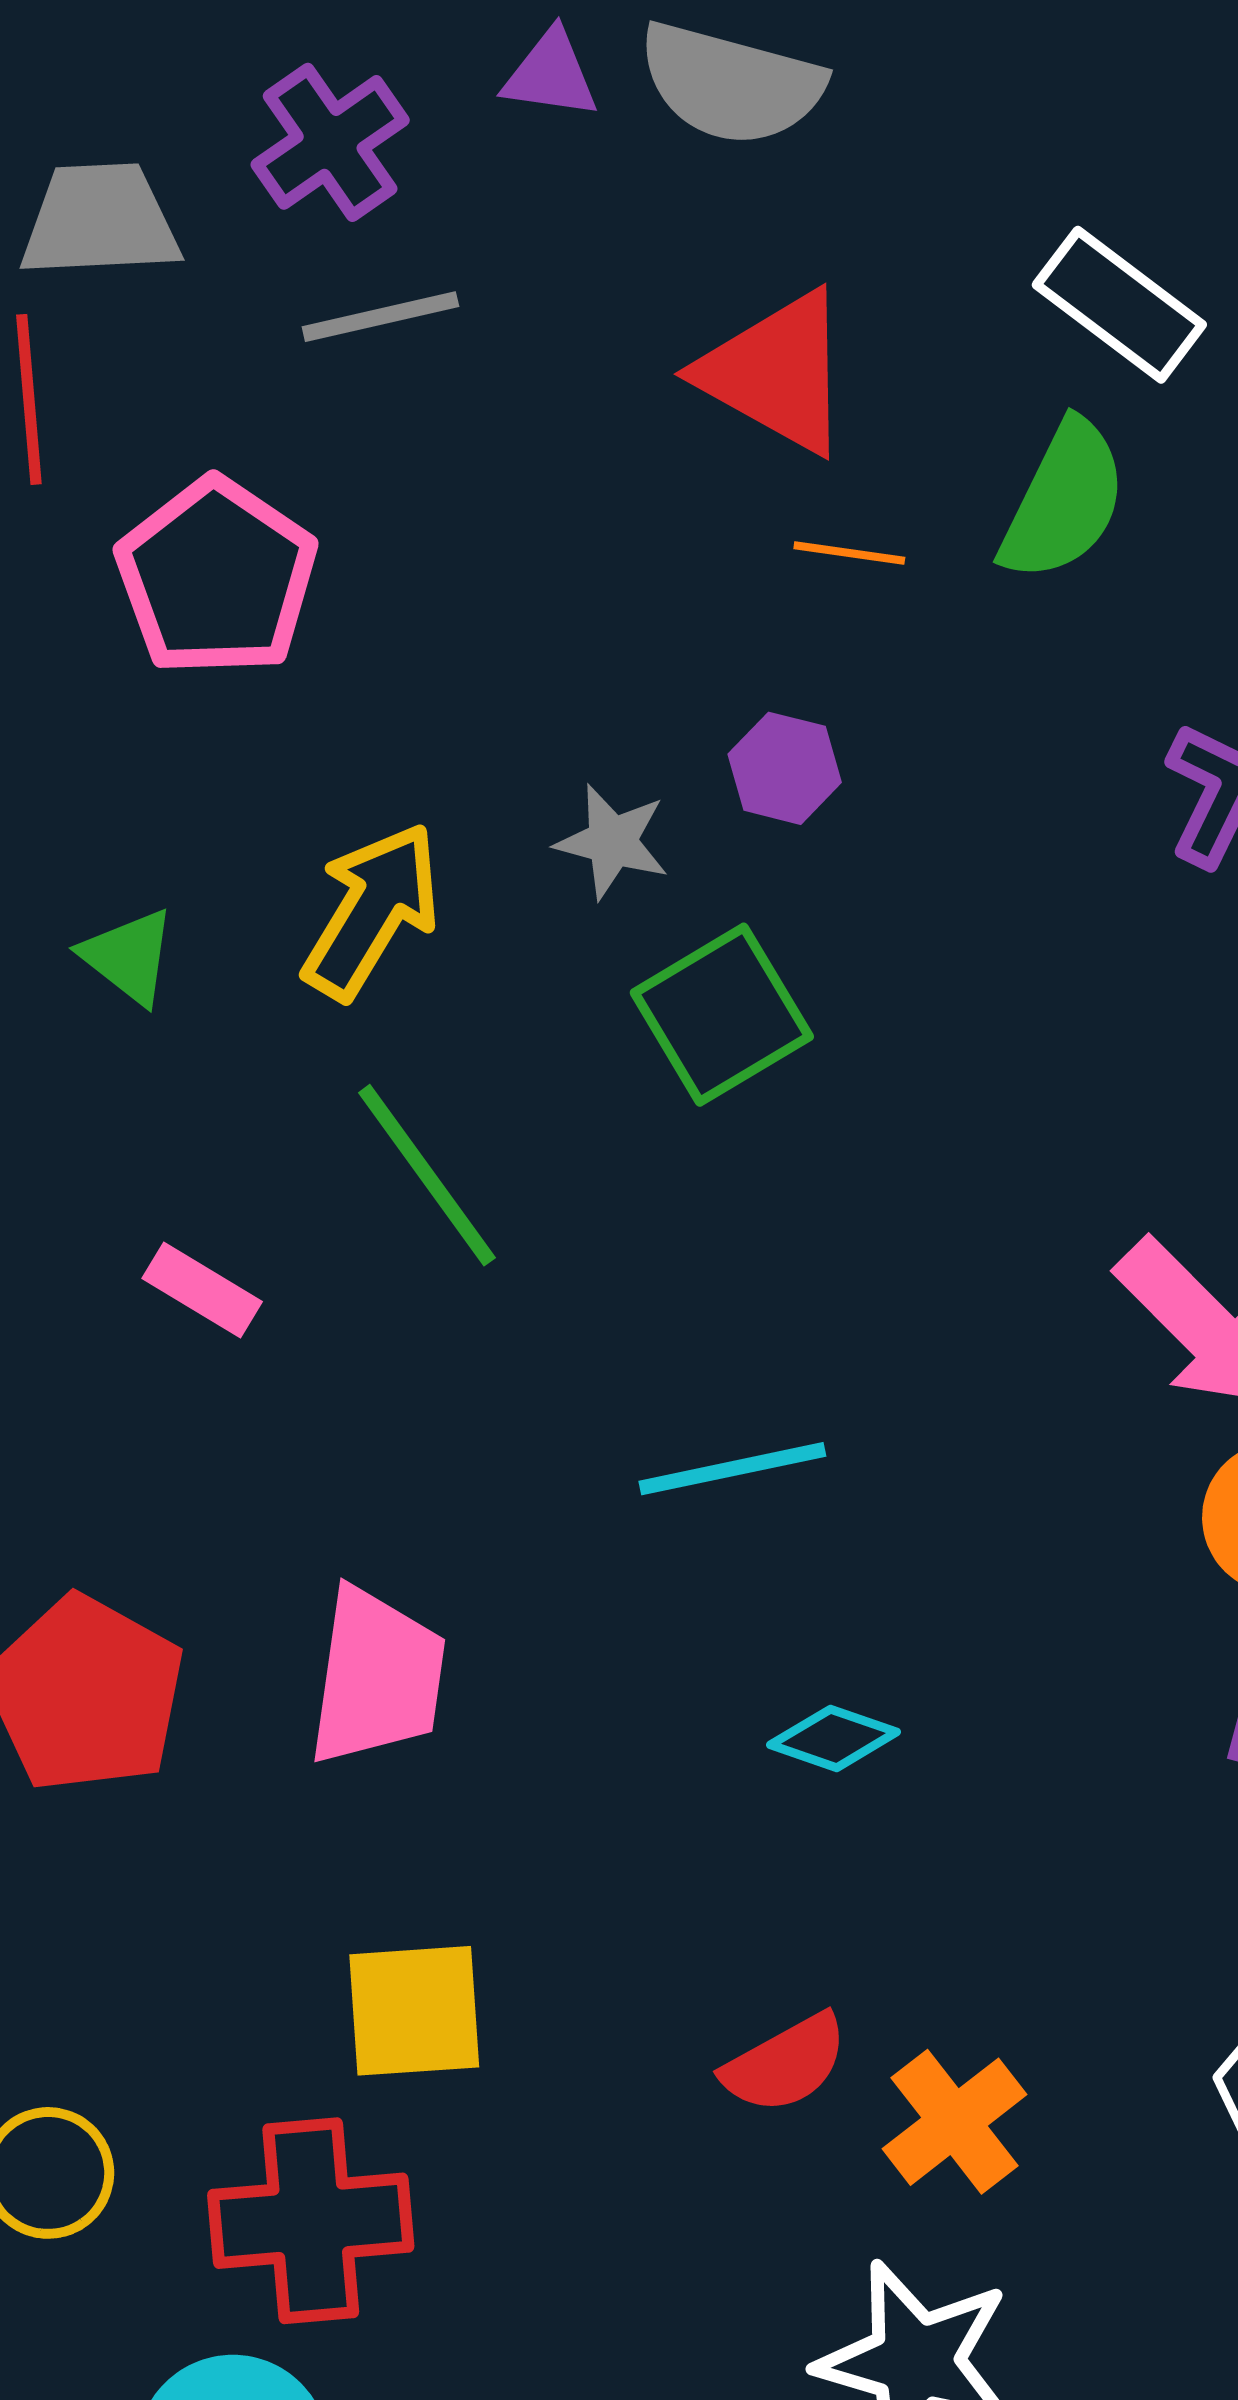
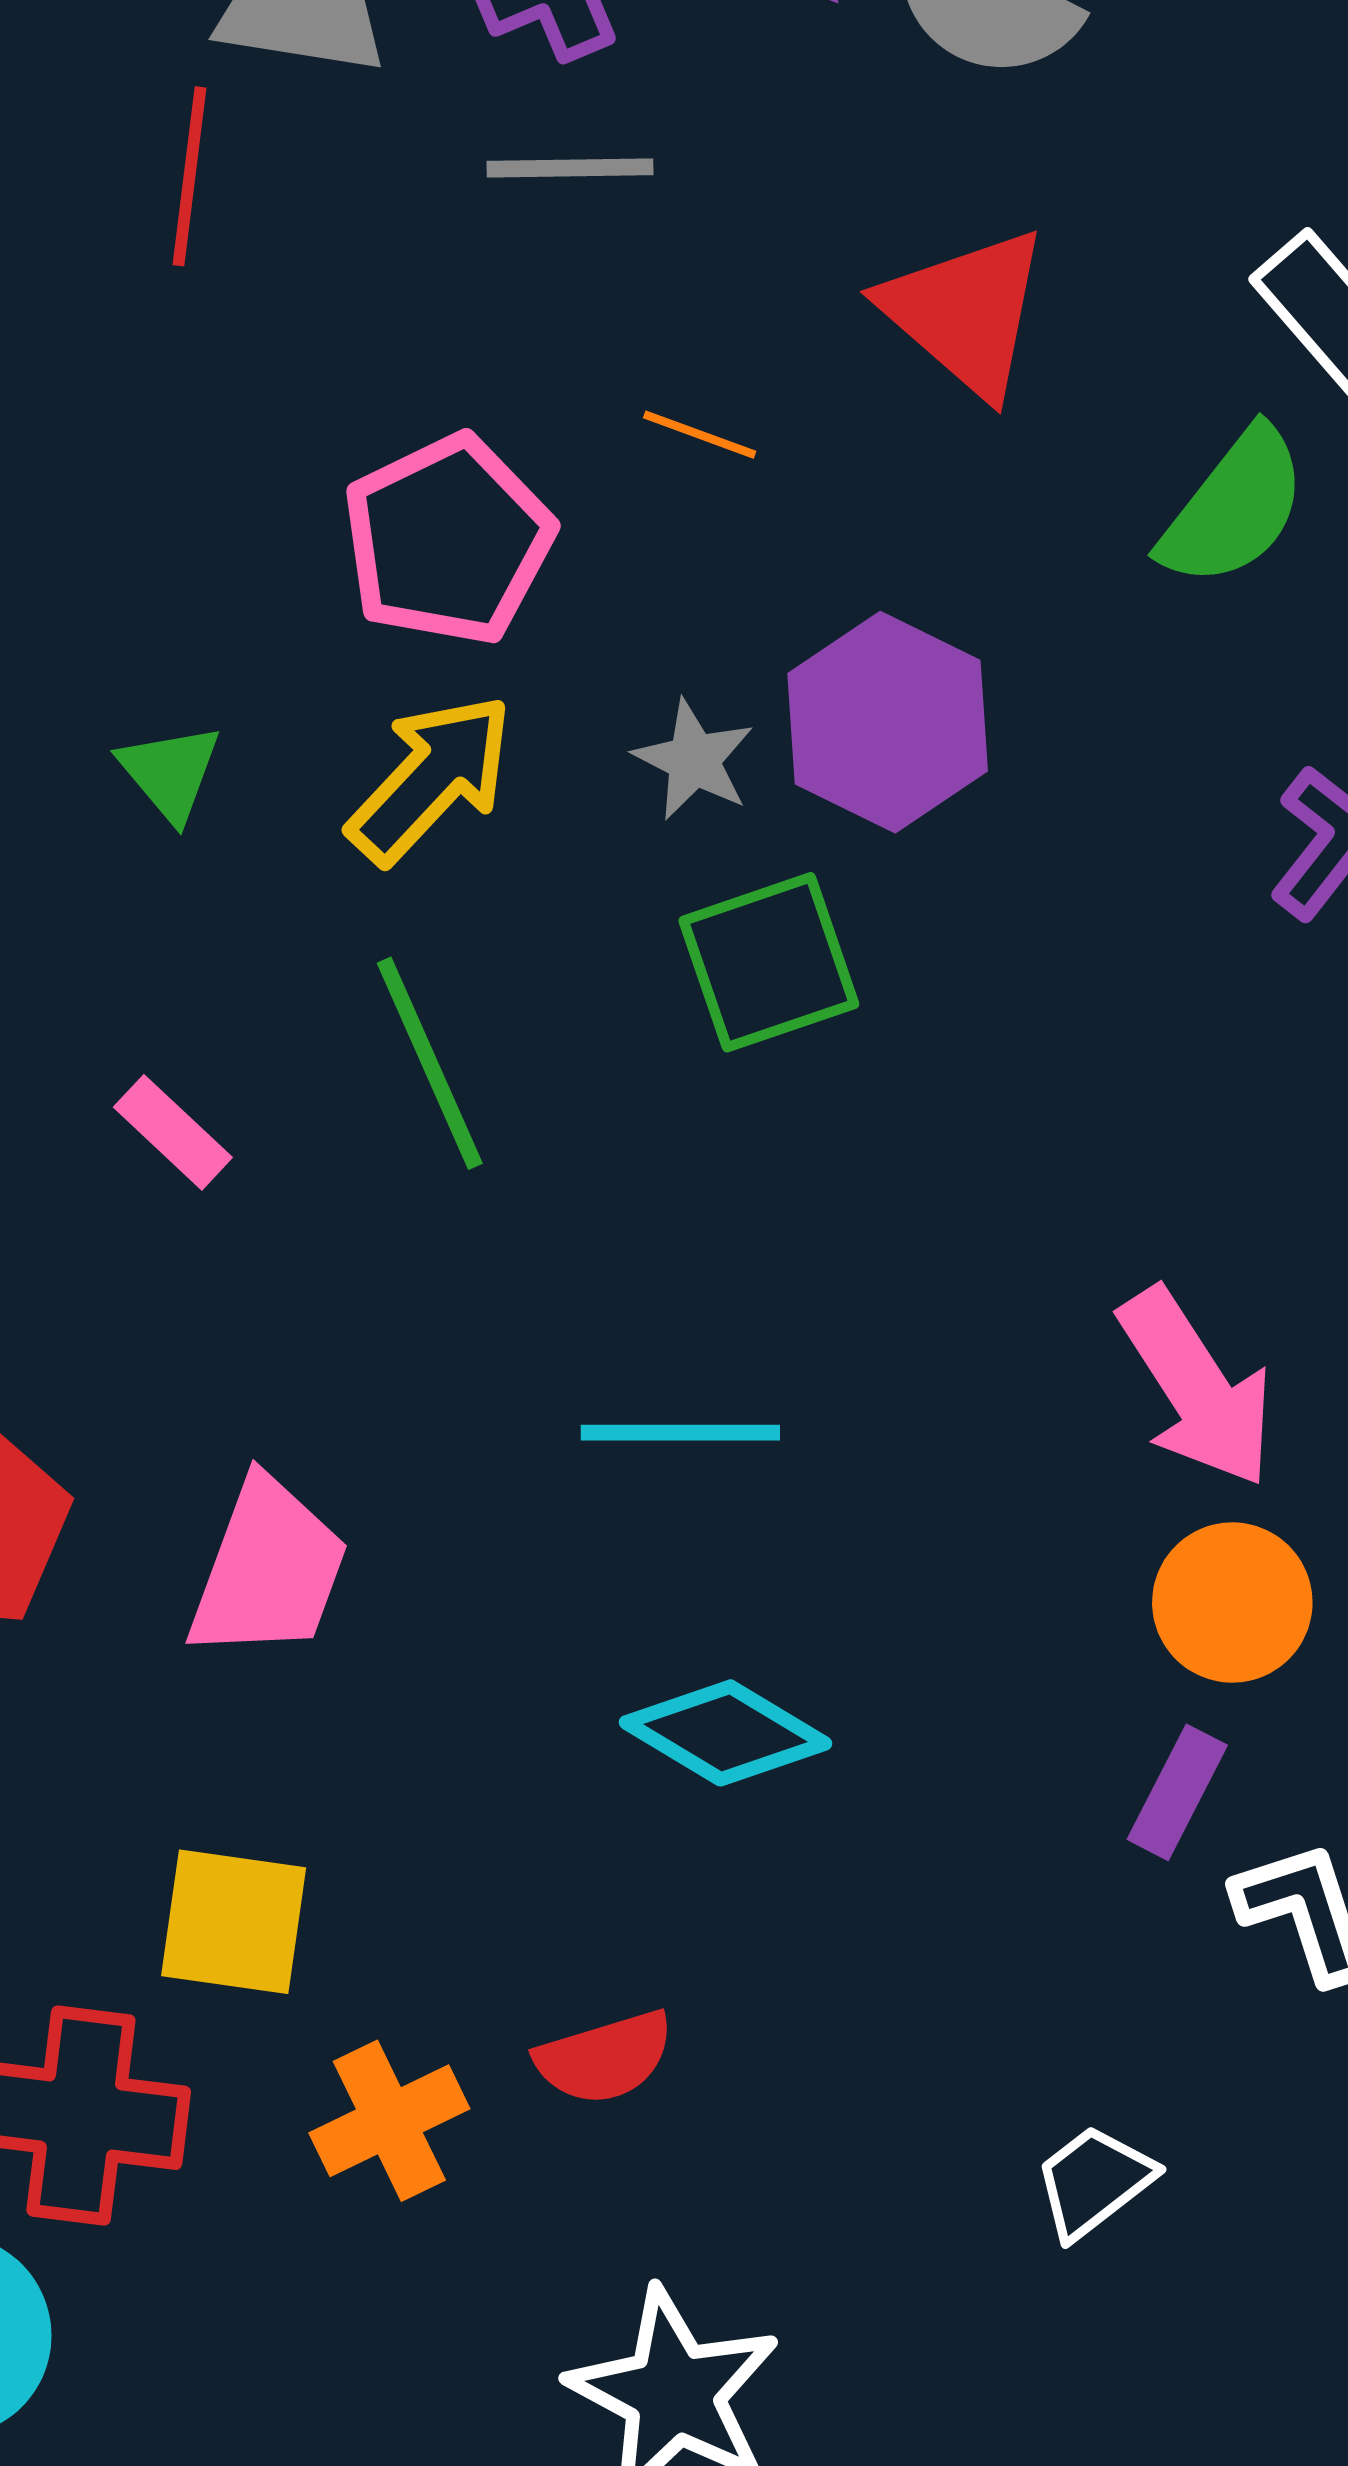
orange line: (849, 553) -> (700, 435), moved
pink pentagon: (217, 577) -> (448, 540), moved
purple hexagon: (785, 768) -> (888, 722), size x1.8
cyan diamond: (834, 1738) -> (726, 1733), size x1.5
orange cross: (954, 2122) -> (389, 2121), moved

